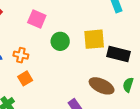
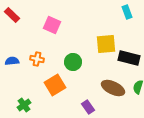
green circle: (60, 41) -> (73, 62), moved
orange square: (25, 78) -> (55, 85), moved, size x1.5

